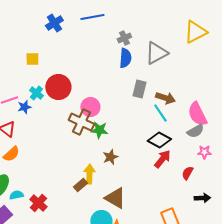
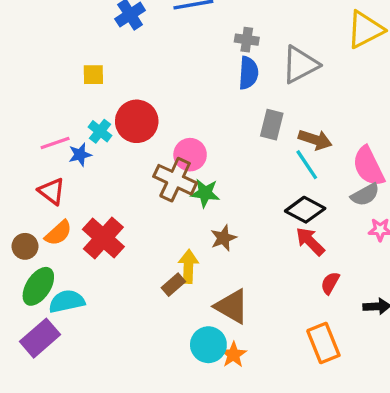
gray cross: (124, 38) -> (247, 40), turned 32
red arrow: (162, 159) -> (310, 241), turned -84
red semicircle: (187, 173) -> (330, 283), moved
cyan semicircle: (16, 195) -> (67, 301), size x1.5
red cross: (38, 203) -> (103, 238), moved, size x1.4

